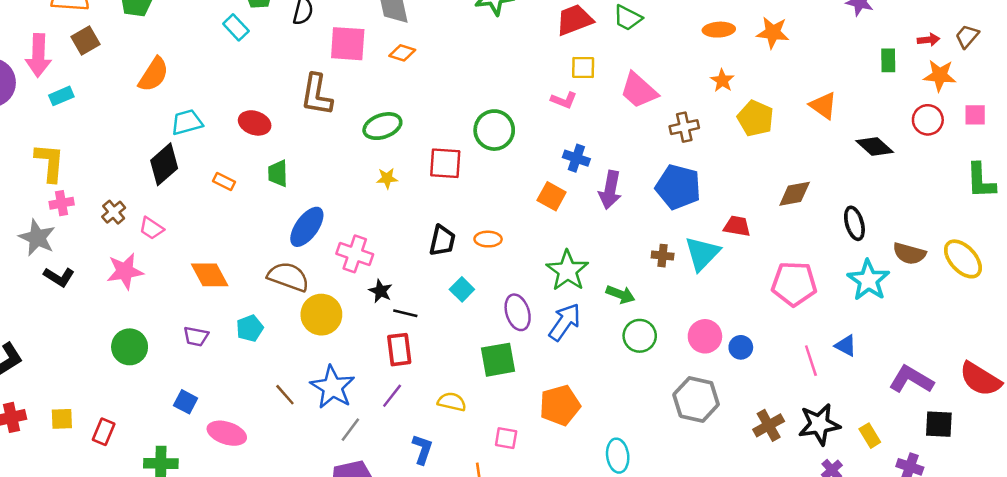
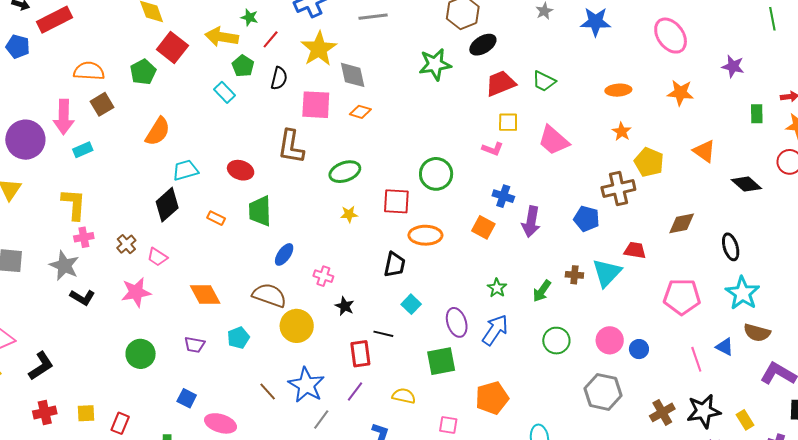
orange star: (773, 33) -> (680, 93), moved
brown cross: (684, 127) -> (618, 189), moved, size x1.4
green trapezoid: (278, 173) -> (260, 211), size x1.4
blue pentagon: (678, 187) -> (587, 219), size x0.7
blue ellipse: (307, 227) -> (284, 254), size x0.7
orange ellipse: (488, 239) -> (425, 235), moved, size x1.5
pink cross: (355, 254) -> (323, 276), size x0.7
brown semicircle: (909, 254) -> (757, 333), moved
green star: (567, 271) -> (497, 288), size x0.6
green arrow: (620, 294) -> (542, 291), moved, turned 105
black line: (405, 313) -> (383, 334), moved

